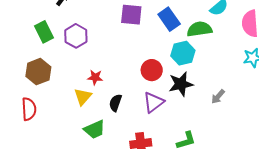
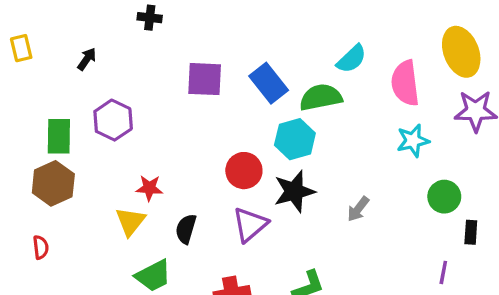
green rectangle: (44, 32) -> (59, 136), moved, turned 30
red semicircle: (29, 109) -> (41, 247), size x0.6

